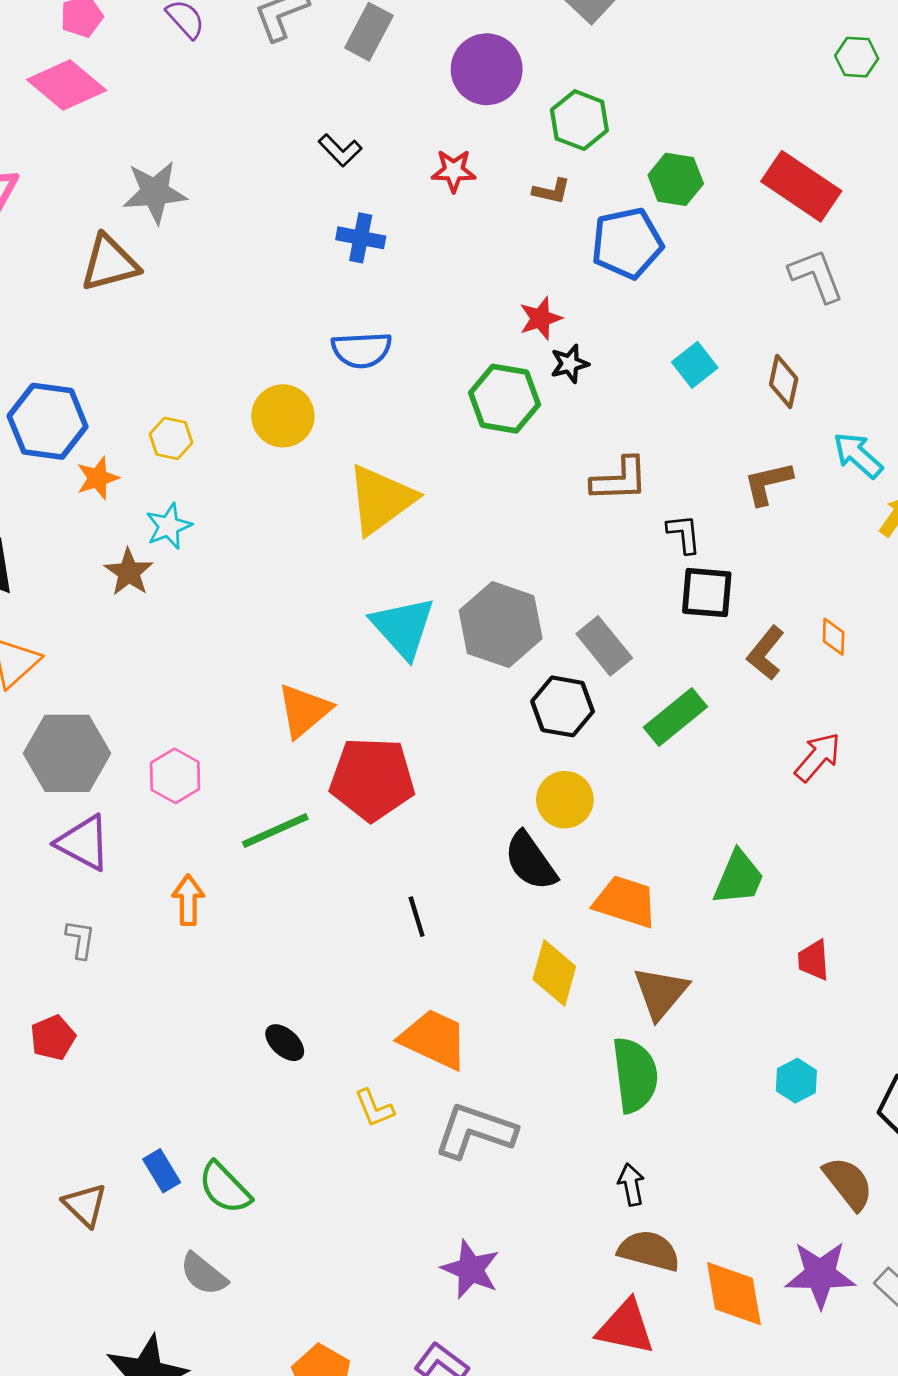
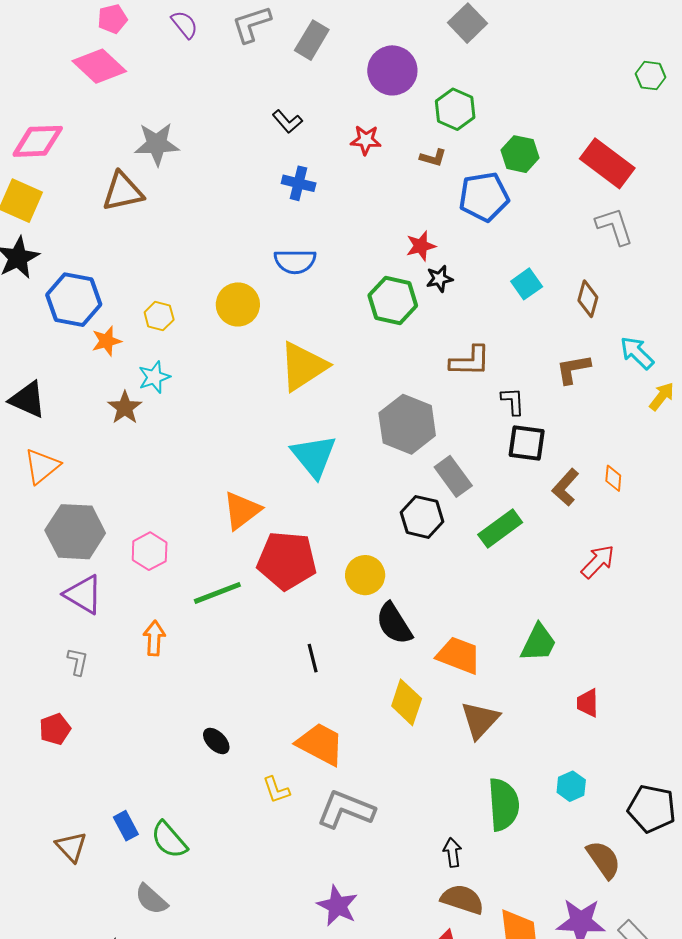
gray hexagon: (501, 625) -> (407, 424), moved
yellow circle: (565, 800) -> (365, 575), moved
green semicircle: (635, 1075) -> (504, 804), moved

